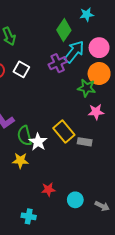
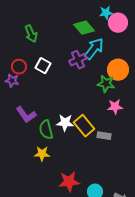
green diamond: (64, 30) -> (84, 28), turned -75
pink circle: (99, 48) -> (118, 23), moved
white star: (38, 142) -> (65, 123), moved, turned -30
red star: (48, 189) -> (69, 182), size x1.5

